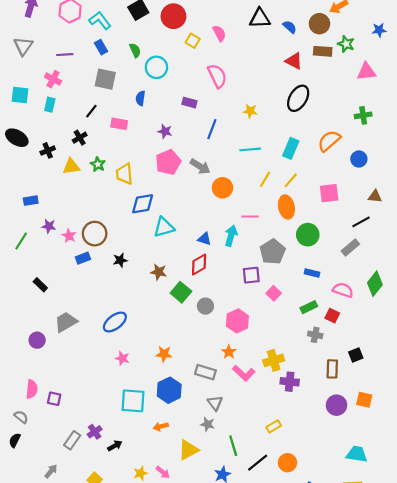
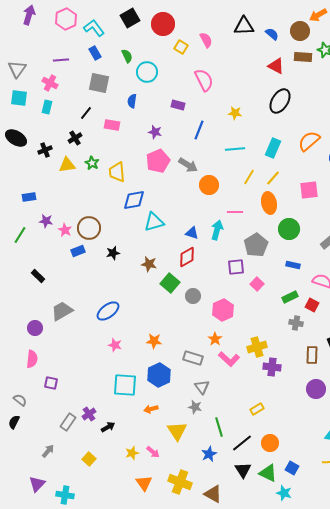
gray triangle: (23, 46) -> (17, 69), moved
pink semicircle: (32, 389) -> (32, 359), moved
yellow triangle: (188, 450) -> (177, 431), turned -35

